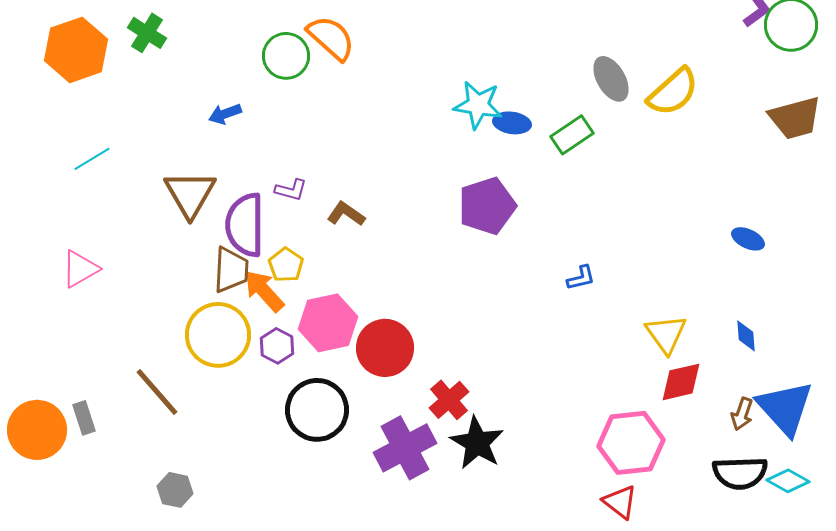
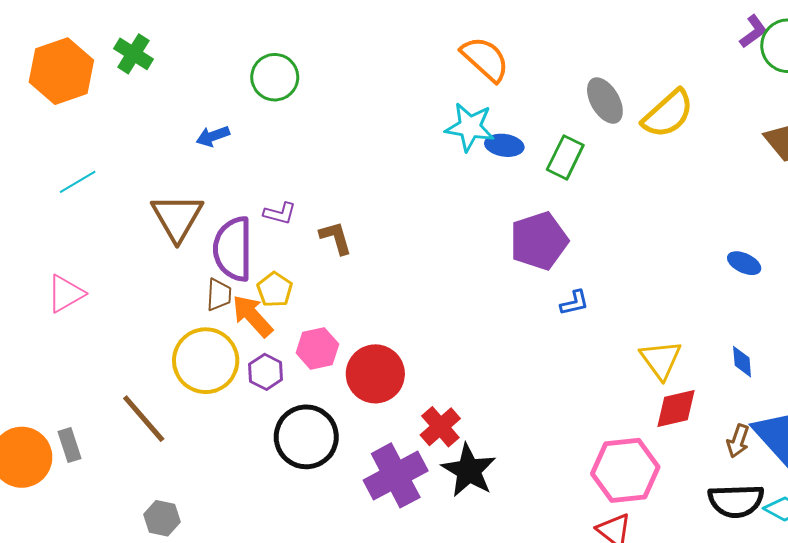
orange semicircle: (331, 38) -> (485, 59), moved
green rectangle: (572, 135) -> (565, 157), turned -30
purple pentagon: (487, 206) -> (539, 241), moved
brown L-shape: (346, 214) -> (336, 238), turned 39
brown trapezoid: (231, 270) -> (219, 295), size x0.7
pink hexagon: (328, 323) -> (317, 348), size x0.7

